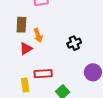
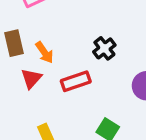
red rectangle: (43, 74) -> (76, 81), moved

